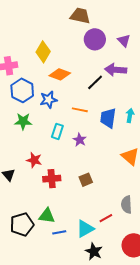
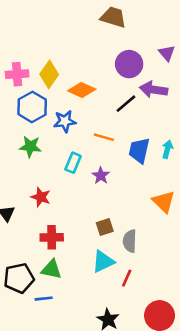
purple circle: (95, 39) -> (129, 64), moved
yellow diamond: (43, 52) -> (49, 74), moved
red cross: (52, 179) -> (52, 237), moved
gray semicircle: (126, 205) -> (130, 241), moved
red line: (106, 218) -> (127, 278), turned -40
cyan triangle: (85, 229) -> (103, 262), moved
blue line: (59, 232) -> (44, 299), moved

